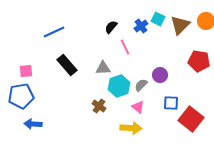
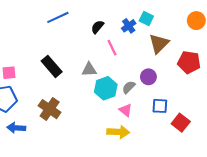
brown triangle: (180, 25) -> (159, 43), moved
blue line: (54, 32) -> (58, 17), moved
brown cross: (99, 106) -> (50, 109), moved, size x1.5
red square: (191, 119) -> (181, 123), size x0.7

